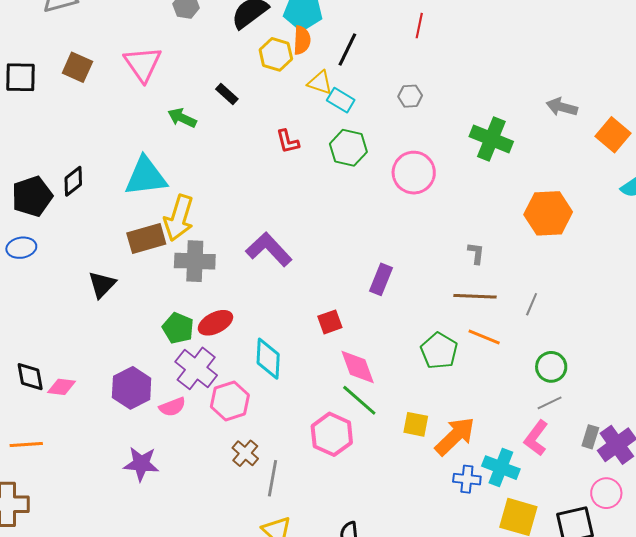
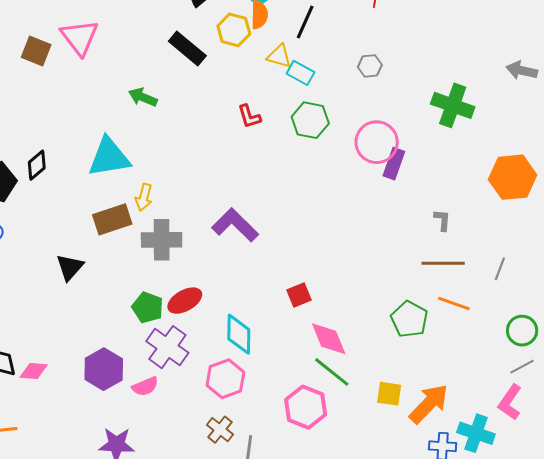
pink triangle: (143, 64) -> (80, 37), moved
black rectangle: (227, 94) -> (187, 48), moved, size x1.6
yellow arrow: (179, 218) -> (144, 197), size x0.6
purple rectangle: (381, 279) -> (394, 164), moved
pink hexagon: (230, 401) -> (225, 379), moved

